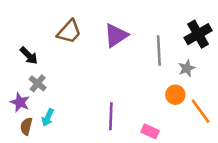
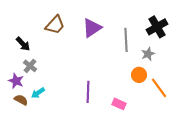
cyan arrow: (48, 117) -> (38, 93), turned 32
brown semicircle: (26, 126) -> (21, 100), turned 104

